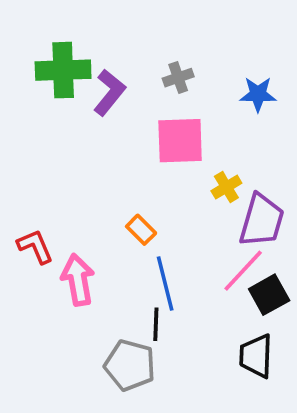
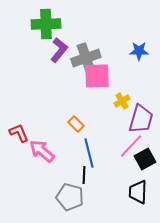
green cross: (63, 70) -> (46, 24), moved
gray cross: (178, 78) -> (86, 58), moved, size x1.8
pink arrow: (78, 280) -> (42, 151), turned -40

